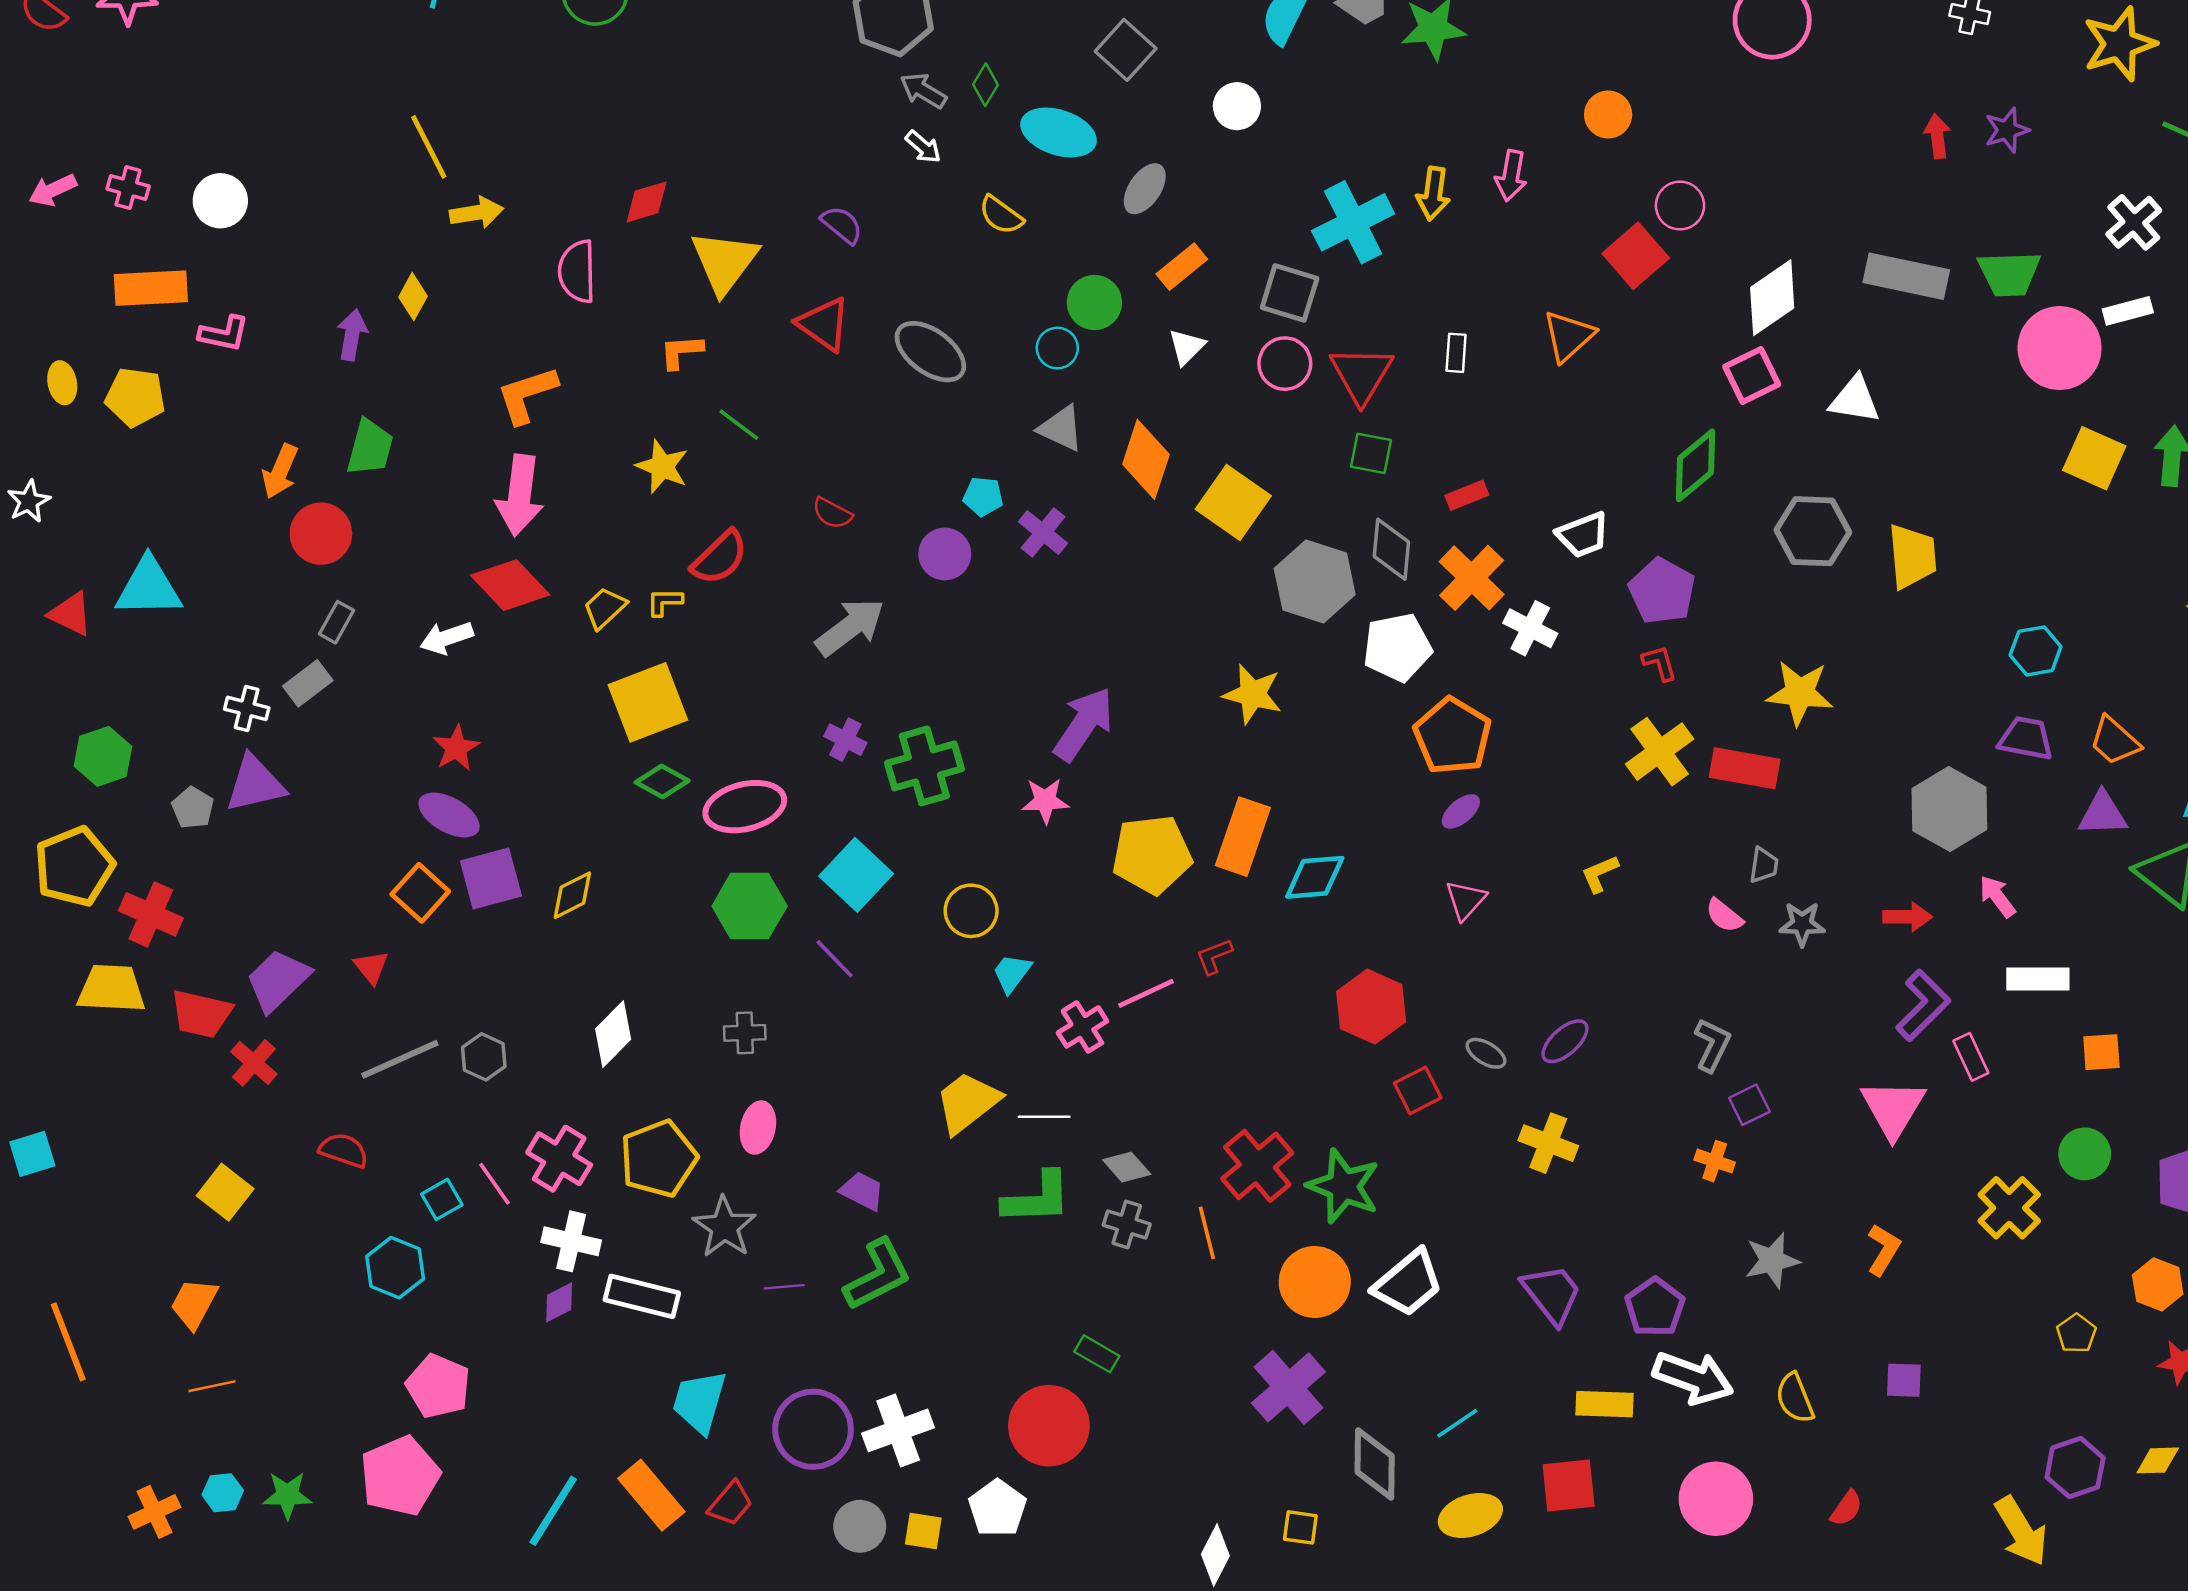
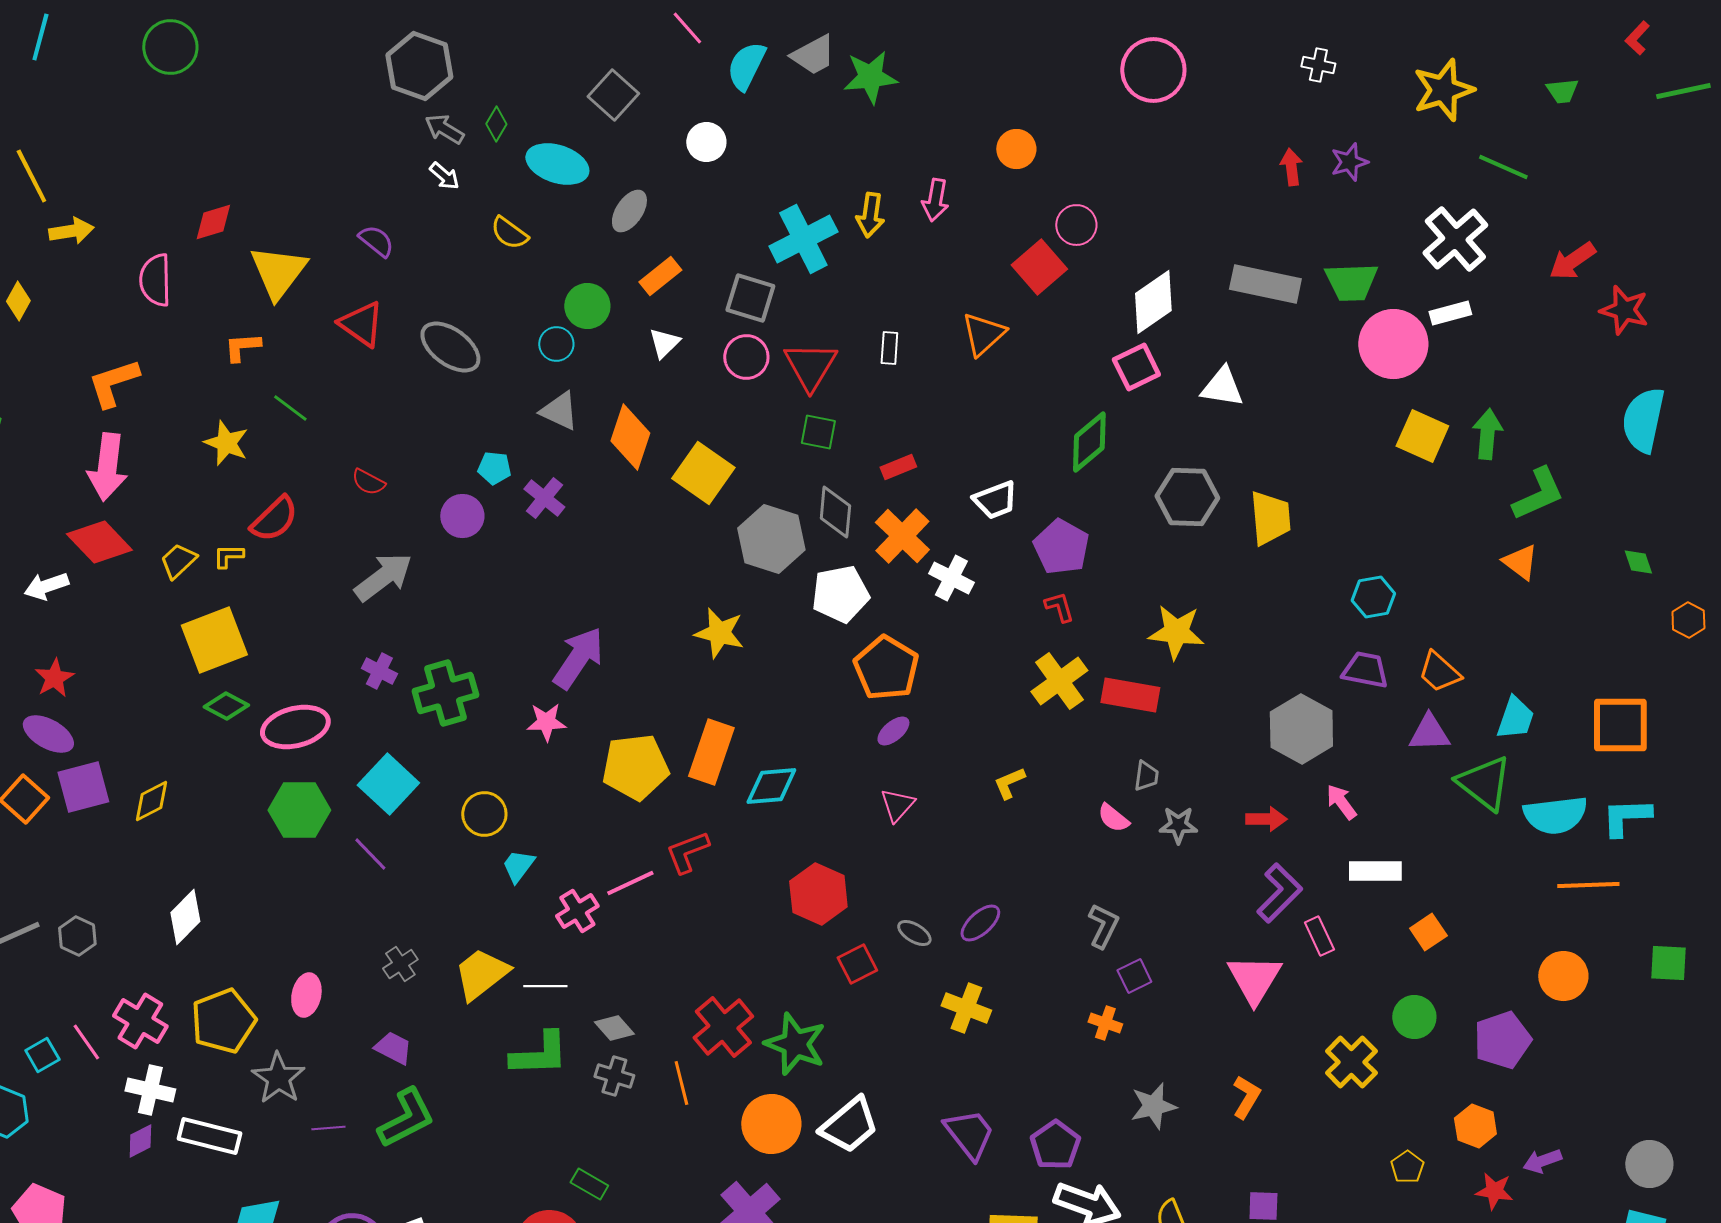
white cross: (2134, 222) -> (1455, 239), size x1.4
red L-shape: (1214, 956) -> (687, 852), size x1.4
gray cross: (745, 1033) -> (400, 964), moved, turned -32
orange square: (2101, 1052) -> (1428, 932), turned -30

